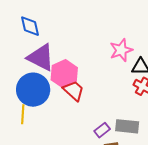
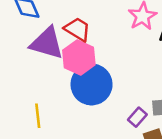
blue circle: (33, 90) -> (92, 84), moved
red trapezoid: (74, 91) -> (77, 29), moved

